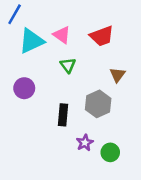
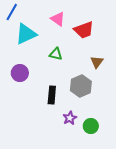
pink triangle: (62, 35) -> (58, 19), moved
green triangle: (68, 65) -> (56, 54), turned -40

